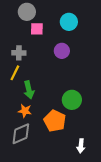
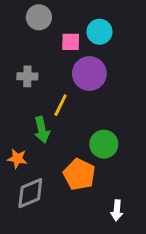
pink square: (37, 29) -> (71, 42), moved
purple circle: (62, 51) -> (89, 74), size x1.5
yellow line: (15, 73) -> (61, 105), moved
orange star: (25, 111) -> (17, 159), moved

